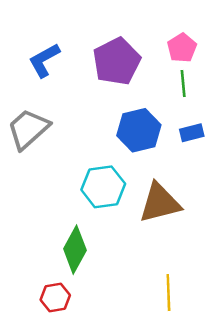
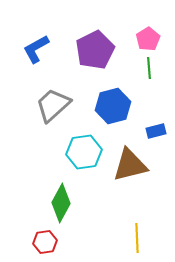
gray trapezoid: (28, 129) -> (53, 105), moved
blue rectangle: (192, 133) -> (156, 131), moved

